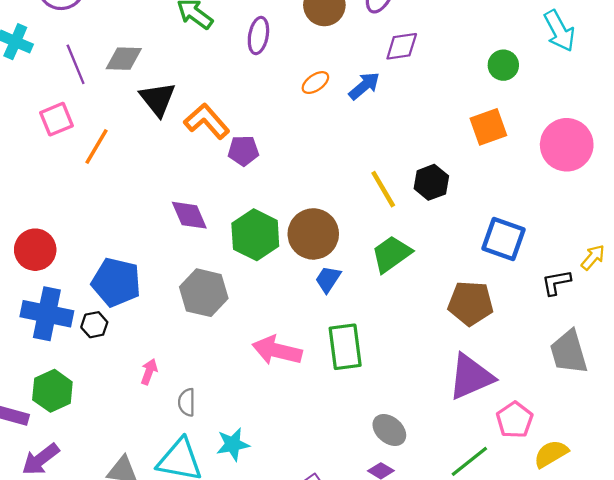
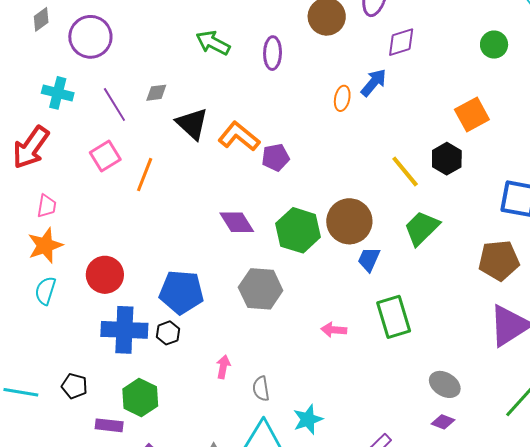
gray diamond: (124, 59) -> (156, 93), size x0.7
orange ellipse: (315, 83) -> (342, 98), moved, turned -35
orange square: (488, 127) -> (472, 115), moved
pink arrow: (277, 350) -> (334, 330), size x0.6

